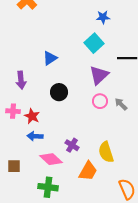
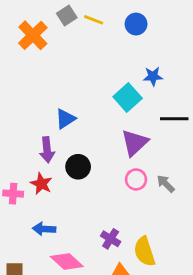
blue star: (103, 17) -> (153, 76), moved
purple arrow: (21, 80) -> (47, 150), moved
red star: (32, 116) -> (41, 184), moved
purple cross: (72, 145) -> (111, 239), moved

